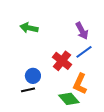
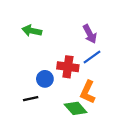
red cross: (62, 61) -> (68, 67), turned -30
blue circle: (33, 76) -> (45, 79), moved

